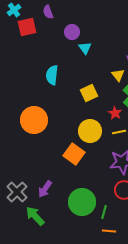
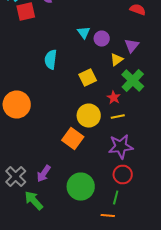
purple circle: (72, 32) -> (102, 38), moved
yellow triangle: (118, 75) -> (117, 60), turned 32
orange circle: (34, 120) -> (17, 104), moved
green line: (104, 212) -> (116, 198), moved

